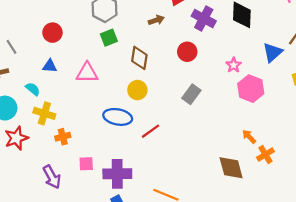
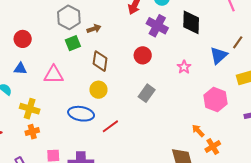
brown arrow: (156, 20) -> (94, 29), moved
pink hexagon: (251, 89) -> (215, 100), moved
yellow cross: (44, 113) -> (30, 109), moved

